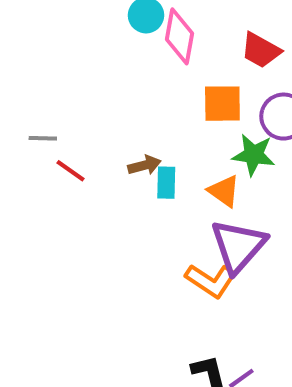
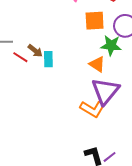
brown arrow: (144, 165) -> (35, 51), moved, turned 56
cyan rectangle: (166, 183) -> (48, 59), moved

